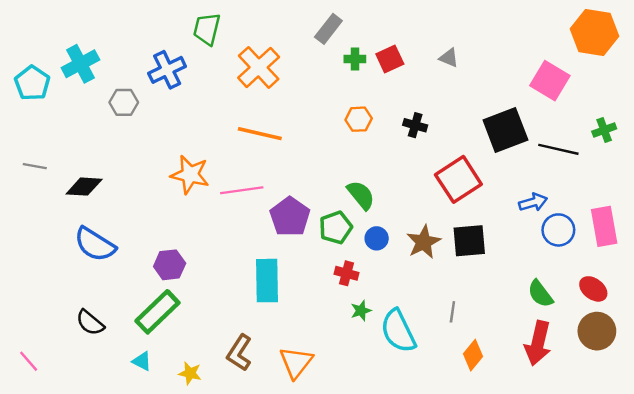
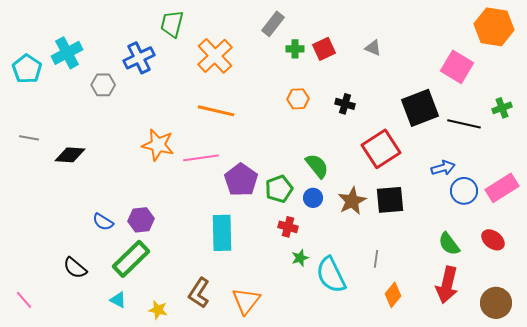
green semicircle: (361, 195) -> (317, 166), moved
pink rectangle: (604, 226) -> (502, 188), turned 68
blue semicircle: (95, 244) -> (103, 222), moved, size x0.6
brown circle: (597, 331) -> (496, 303), moved

